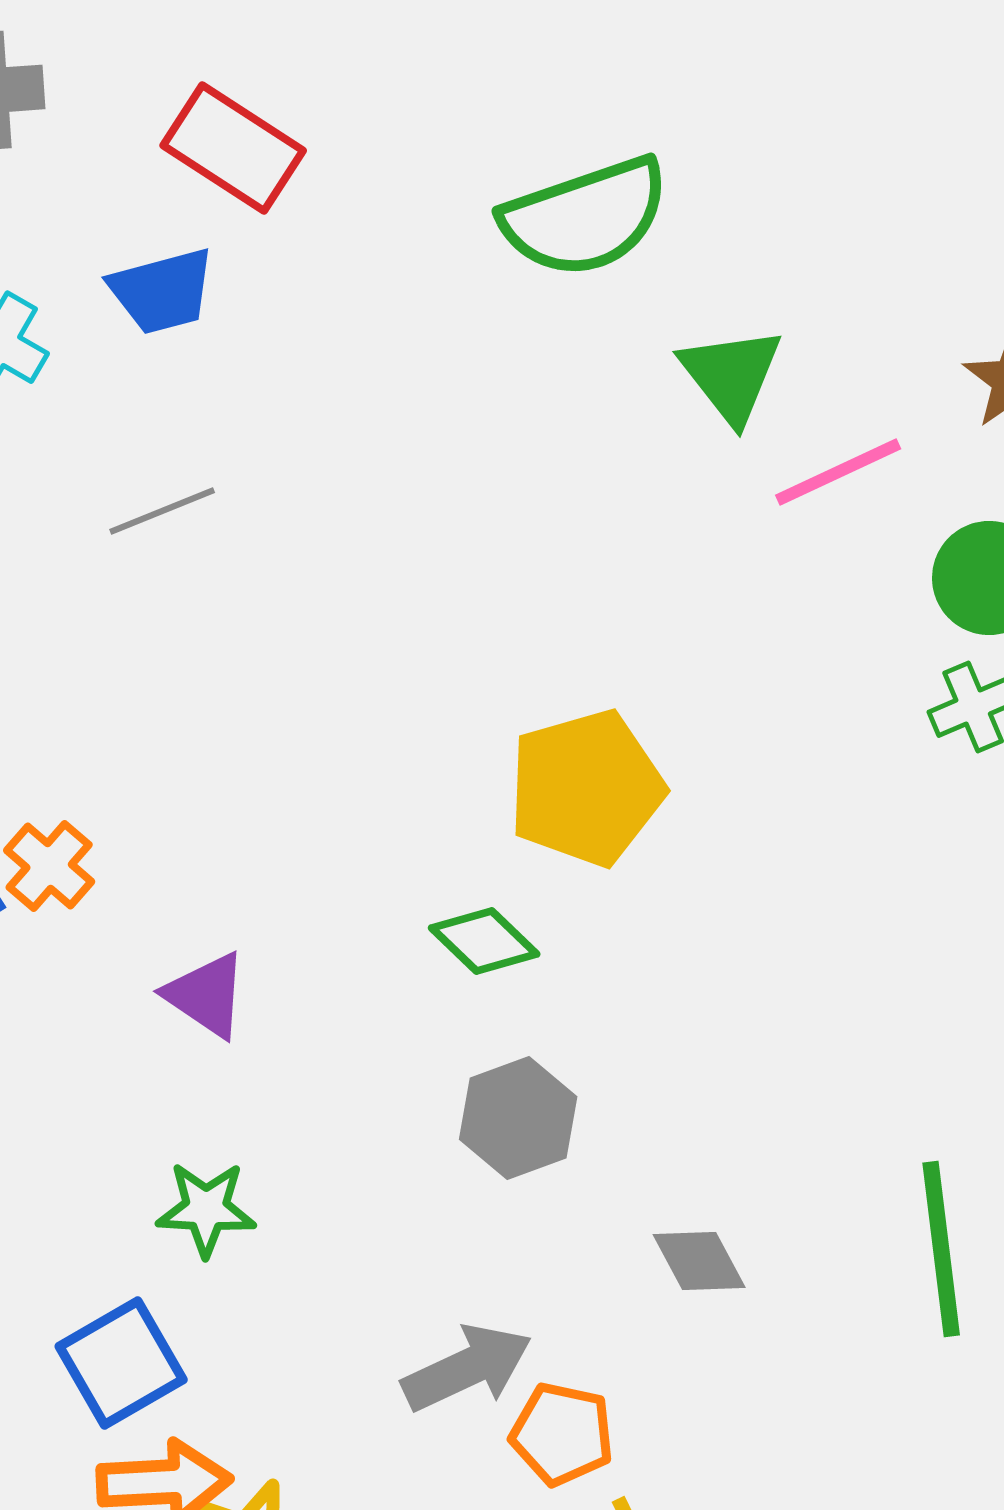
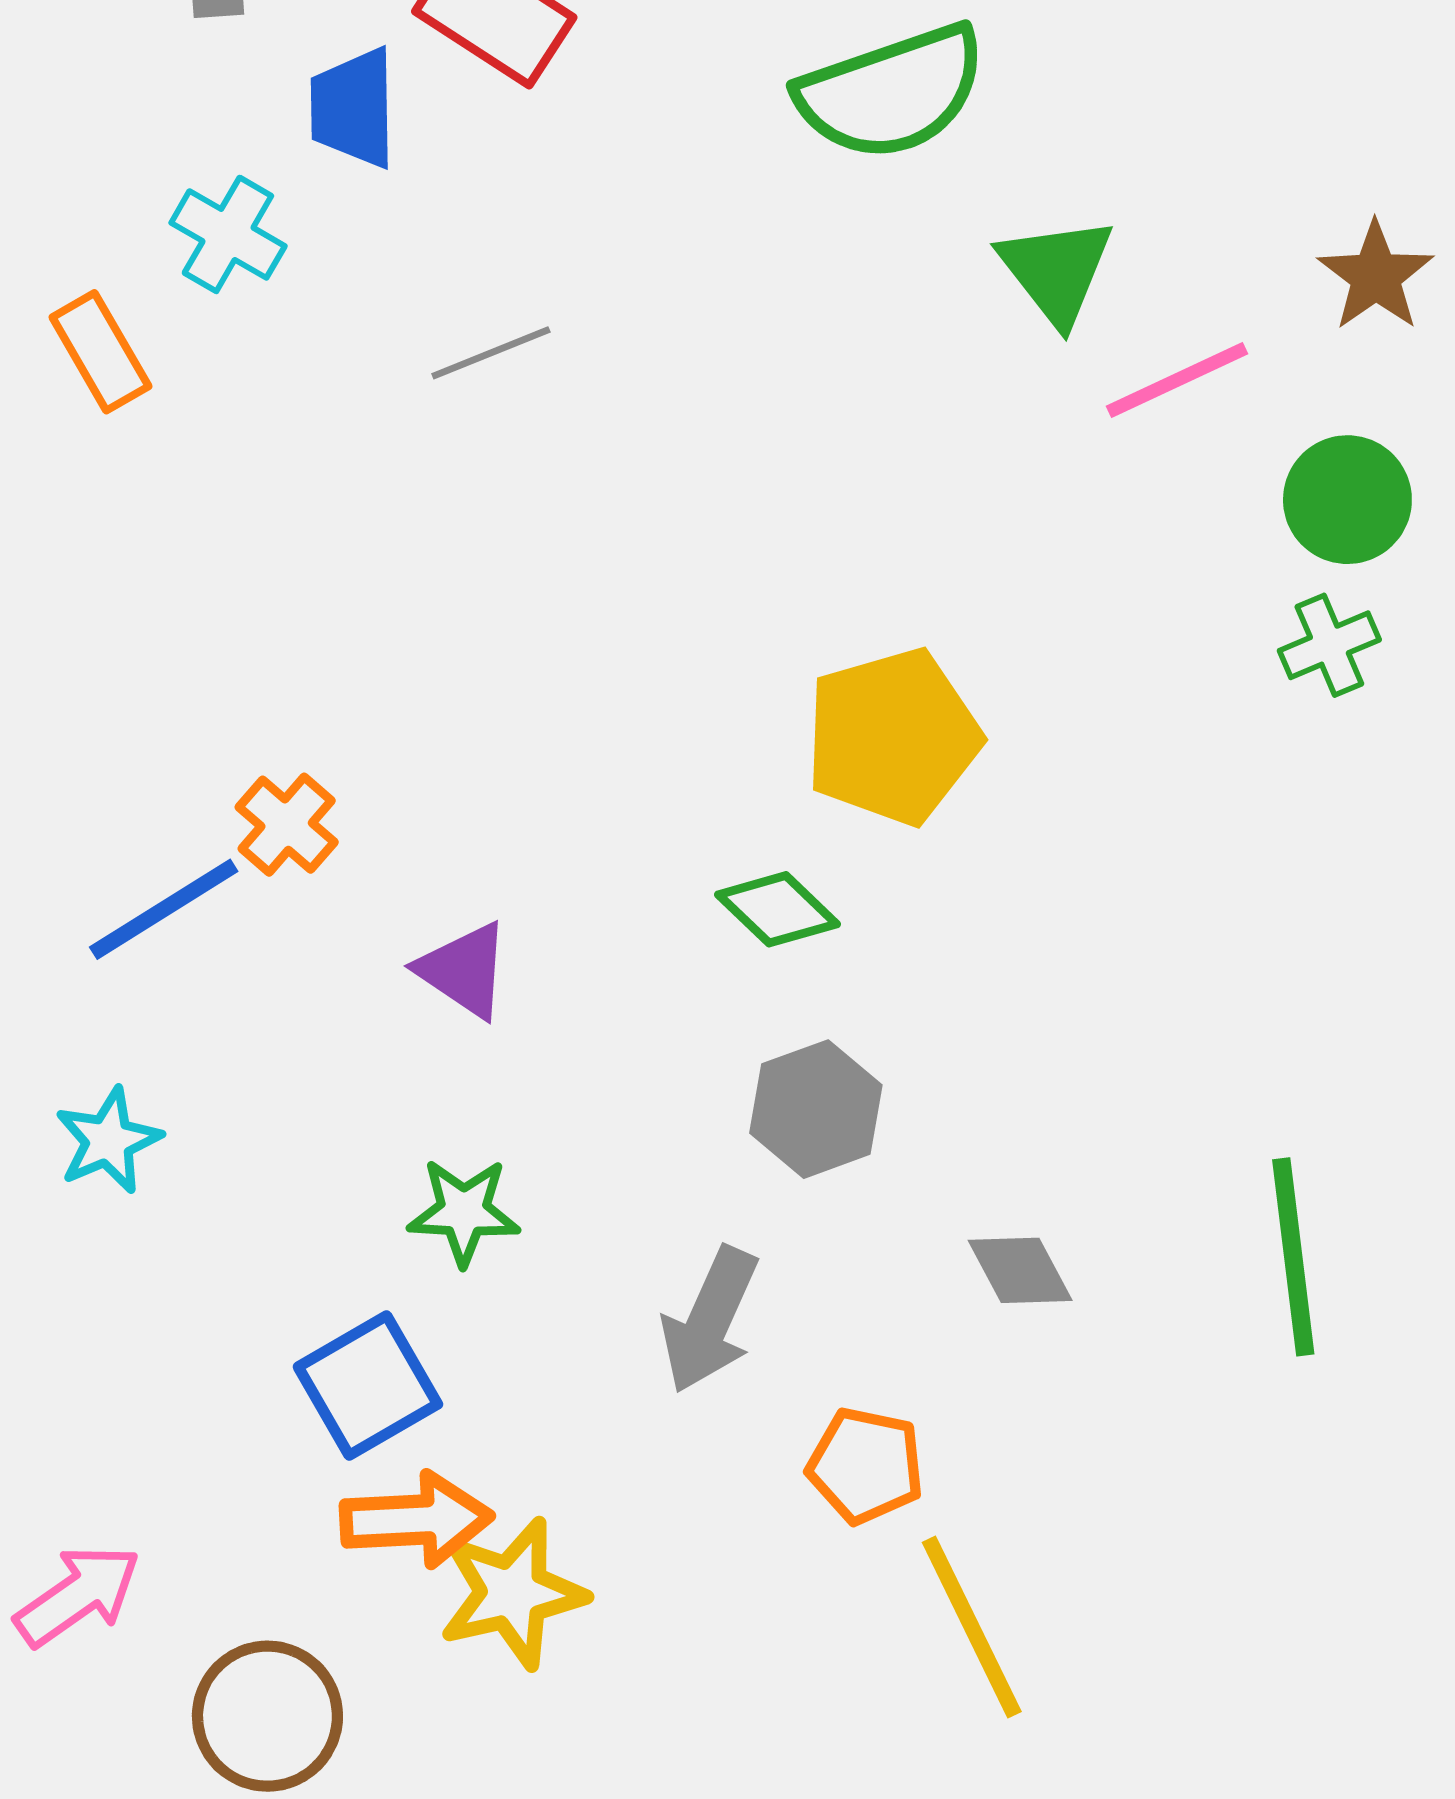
blue trapezoid: (162, 291) -> (353, 108), moved, turned 104
gray line: (162, 511) -> (491, 353), moved
gray arrow: (467, 1368) -> (710, 1320), moved, turned 139

